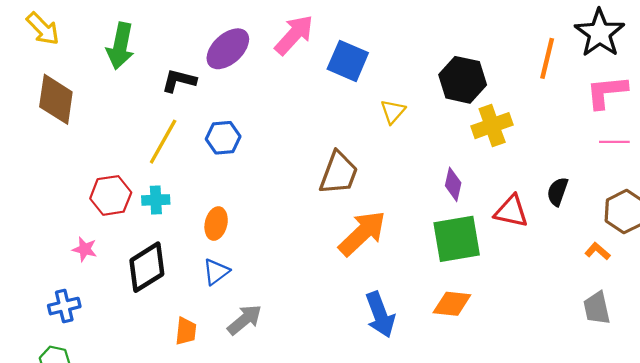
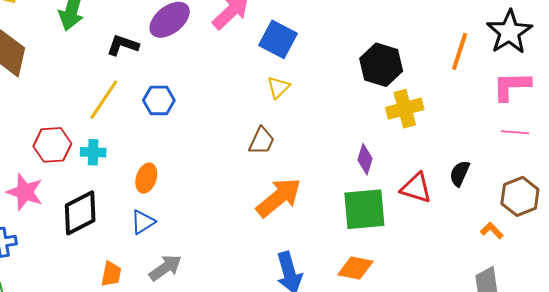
yellow triangle: (393, 111) -> (278, 87), moved
brown trapezoid: (339, 173) -> (262, 141), size x0.7
pink star: (85, 249) -> (25, 192), size x1.6

